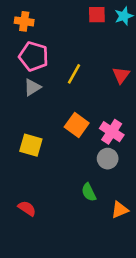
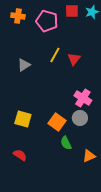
pink pentagon: (34, 56) -> (47, 21), moved
red triangle: (121, 75) -> (74, 59), moved
orange square: (77, 125) -> (57, 122), moved
yellow square: (31, 145) -> (23, 119), moved

